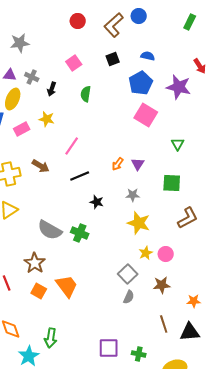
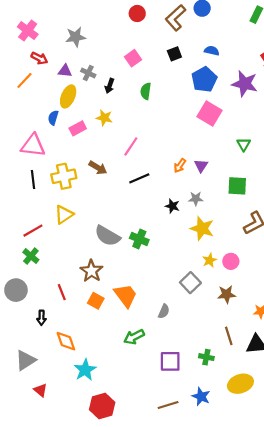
black star: (97, 202) -> (172, 206), moved
gray semicircle: (129, 297) -> (164, 311), moved
green arrow: (51, 338) -> (134, 337), moved, turned 54
green cross: (139, 354) -> (206, 357), moved

